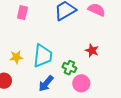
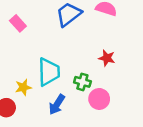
pink rectangle: (22, 13) -> (18, 23), turned -48
yellow star: (16, 57) -> (23, 87), moved

